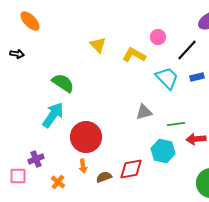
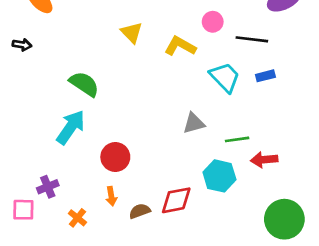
black line: (187, 50) -> (252, 39), turned 55
red circle: (86, 137) -> (115, 157), size x0.7

